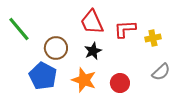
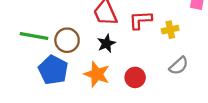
green line: (19, 29) -> (34, 36), moved, turned -40

